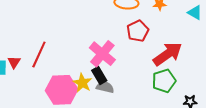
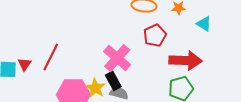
cyan triangle: (195, 13) -> (204, 24), moved
red arrow: (168, 54) -> (186, 60), turned 36

